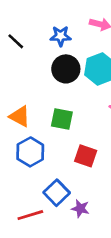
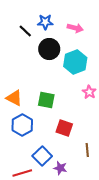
blue star: (61, 36) -> (45, 22), moved
black line: (16, 41) -> (25, 31), moved
black circle: (66, 69) -> (49, 49), moved

